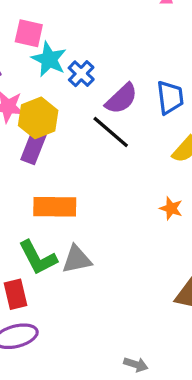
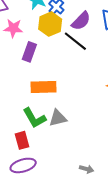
yellow hexagon: (38, 118) -> (50, 24), moved
gray arrow: (136, 364) -> (87, 169), moved

